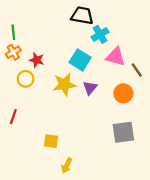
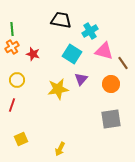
black trapezoid: (82, 16) -> (61, 20), moved
yellow circle: (26, 79) -> (17, 80), moved
yellow star: (64, 84) -> (58, 89), moved
yellow square: (51, 141) -> (21, 139), moved, turned -32

